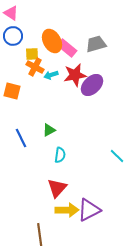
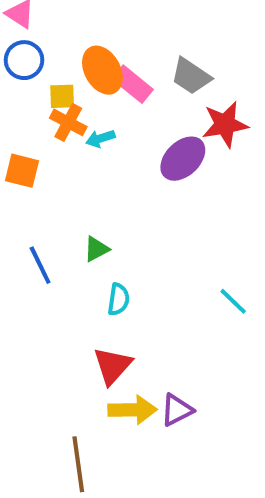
gray trapezoid: (96, 44) -> (191, 76), turned -130
red star: (75, 75) -> (225, 124), moved
purple triangle: (89, 210) -> (177, 410), size x0.7

